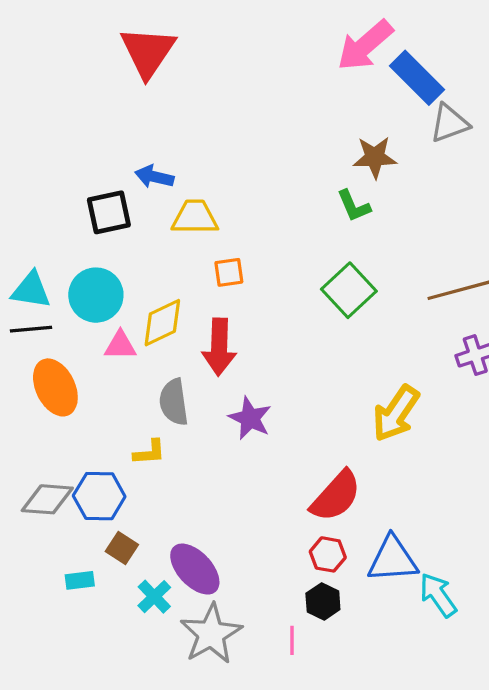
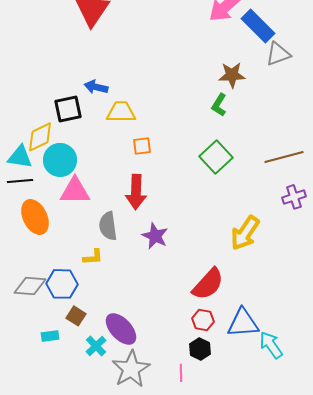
green L-shape: (354, 206) -> (219, 105), turned 55
yellow diamond: (162, 323) -> (40, 137), moved
pink triangle: (120, 345) -> (75, 191), size x1.5

